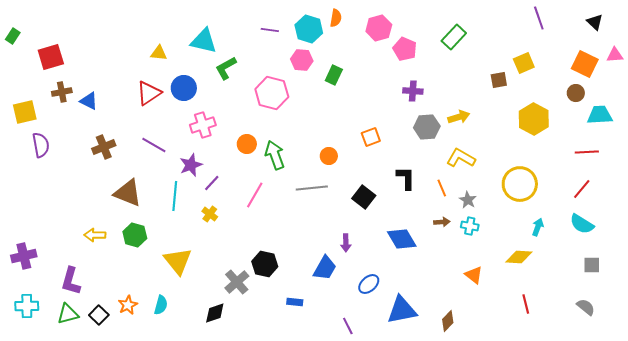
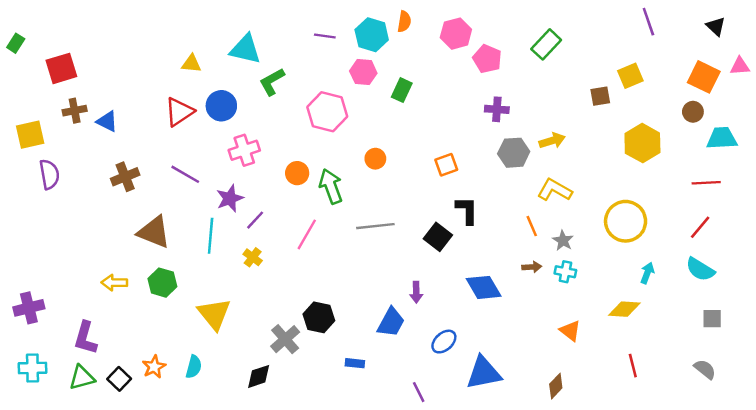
orange circle: (329, 156) -> (375, 159), moved
black L-shape: (406, 178) -> (467, 210), moved
brown diamond: (448, 321) -> (556, 386), moved

